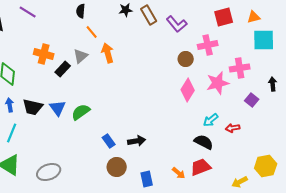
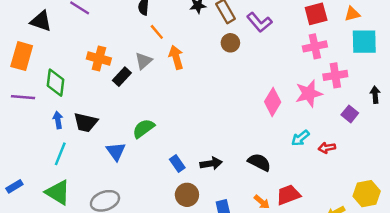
pink cross: (208, 45) -> (315, 46), moved
brown circle: (186, 59) -> (230, 43), moved
blue triangle: (58, 108) -> (116, 151), moved
black semicircle: (204, 142) -> (259, 162), moved

